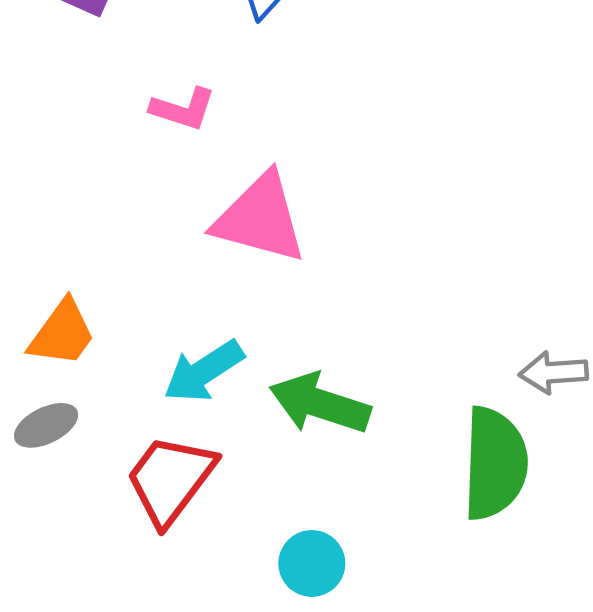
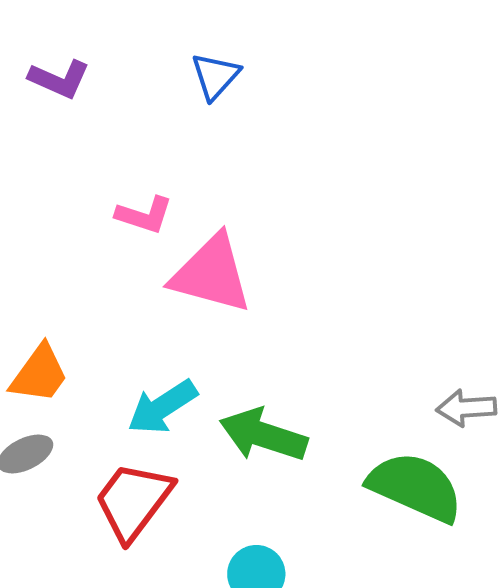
pink L-shape: (183, 109) -> (144, 215), moved
green semicircle: (495, 463) -> (415, 487), turned -68

